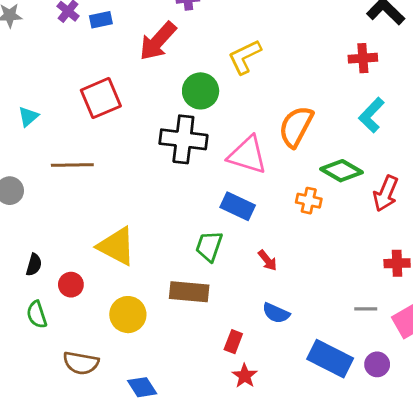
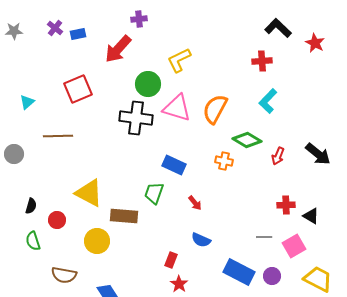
pink triangle: (248, 155) -> (177, 108), moved
red arrow: (386, 193) -> (278, 156), size x0.7
brown rectangle: (189, 292) -> (124, 216), moved

